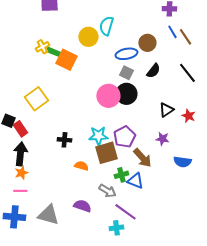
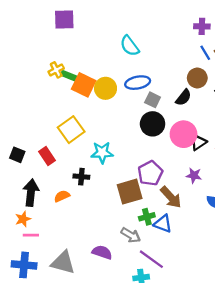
cyan semicircle: (106, 26) -> (130, 46), turned -54
yellow circle: (88, 37) -> (106, 88), moved
brown circle: (147, 43) -> (197, 78), moved
blue ellipse: (126, 54) -> (138, 83), moved
pink circle: (108, 96) -> (184, 134), moved
yellow square: (36, 99) -> (71, 130), moved
red rectangle: (20, 129) -> (47, 156), moved
cyan star: (98, 136) -> (102, 153), moved
orange semicircle: (81, 166) -> (62, 196), moved, turned -40
orange star: (21, 173) -> (23, 219), moved

